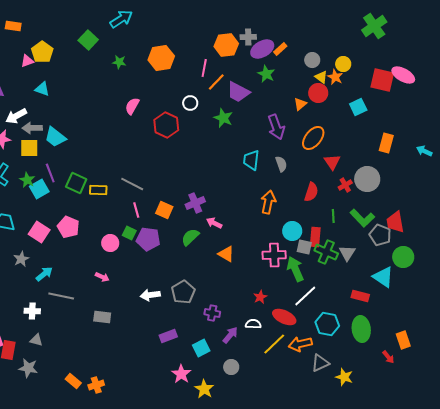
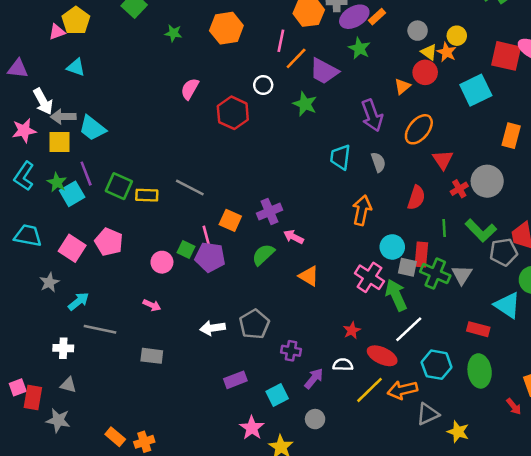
cyan square: (358, 107) -> (476, 90), size x1.4
white arrow: (16, 116) -> (43, 101), turned -90
pink line: (136, 210) -> (206, 236), moved
gray pentagon: (380, 235) -> (504, 252), turned -30
pink cross: (274, 255) -> (369, 277), turned 35

